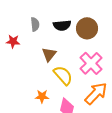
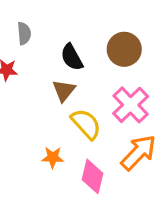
gray semicircle: (35, 24) -> (24, 33), moved
black semicircle: (62, 25) -> (72, 57), moved, turned 66

